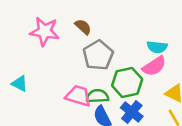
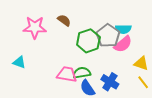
gray pentagon: (98, 55) -> (108, 36), moved
green hexagon: (127, 82) -> (88, 41), moved
cyan triangle: (20, 84) -> (19, 62), moved

